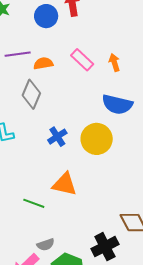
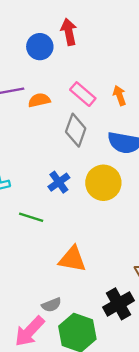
gray diamond: (31, 94) -> (76, 130), moved
orange triangle: (65, 184) -> (72, 259), moved
green line: (34, 203) -> (31, 217), moved

